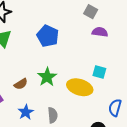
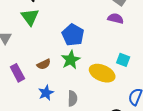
purple semicircle: (100, 32) -> (116, 18), moved
blue pentagon: (48, 36) -> (73, 35), moved

